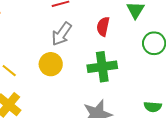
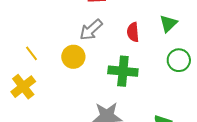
red semicircle: (103, 27) -> (133, 32), turned -30

